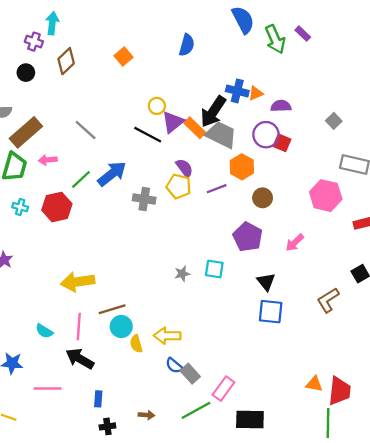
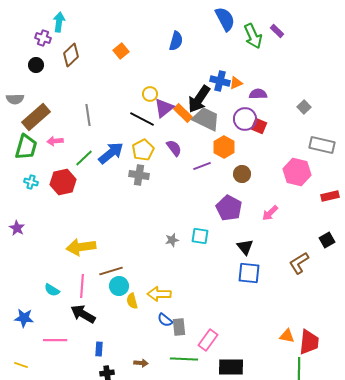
gray line: (86, 130) -> (88, 115), turned 40
yellow pentagon: (179, 186) -> (143, 150), moved, turned 30
gray rectangle: (190, 374) -> (179, 327), turned 36
green line: (196, 410) -> (184, 359), turned 32

